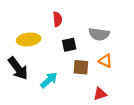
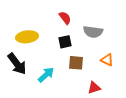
red semicircle: (57, 19) -> (65, 18), moved, turned -32
orange triangle: (105, 61) -> (107, 60), moved

